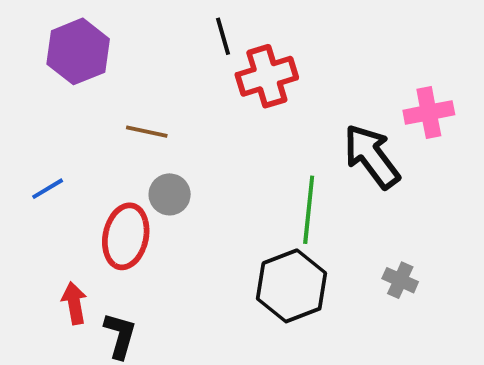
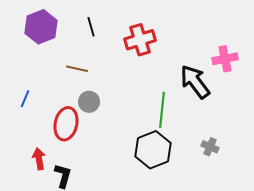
black line: (223, 36) -> (91, 27), moved
blue line: (48, 189) -> (25, 99), turned -36

